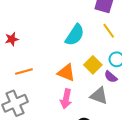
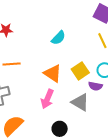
cyan semicircle: (75, 35) -> (58, 38), moved, size x0.7
purple semicircle: (111, 77) -> (95, 86), turned -40

